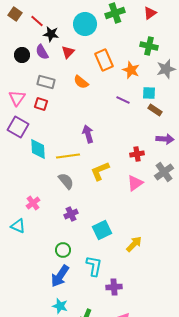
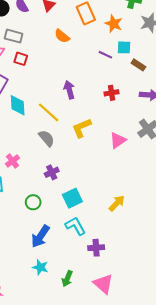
gray rectangle: (46, 82) -> (14, 36), moved
cyan square: (149, 93) -> (124, 47), moved
red cross: (137, 154) -> (112, 93), moved
yellow line: (68, 156) -> (49, 112), turned 50
cyan square: (102, 230) -> (72, 198), moved
green circle: (63, 250) -> (33, 202), moved
cyan L-shape: (94, 266) -> (75, 226), turned -40

